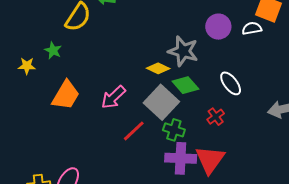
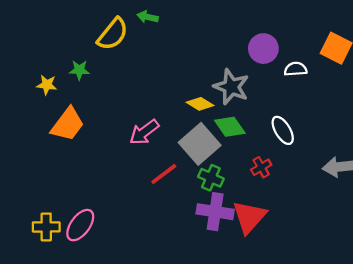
purple circle: (218, 27) -> (263, 49), moved
white semicircle: (252, 28) -> (296, 69), moved
green star: (53, 50) -> (79, 70), turned -30
orange trapezoid: (66, 95) -> (68, 124), moved

